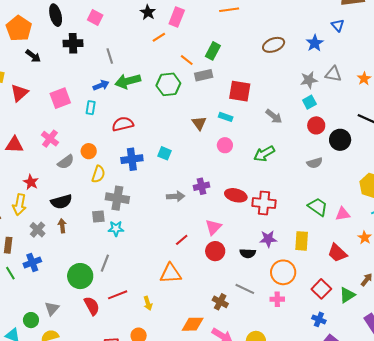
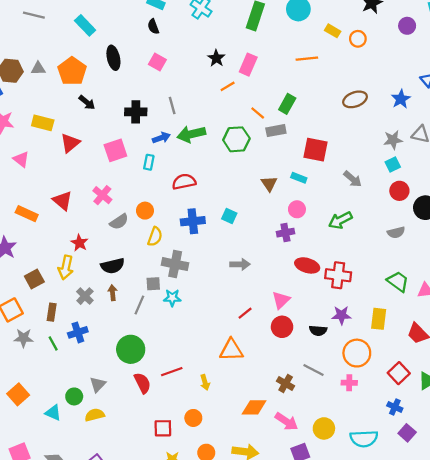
black cross: (73, 43) -> (136, 112), moved
red triangle: (14, 145) -> (63, 201), turned 36
purple cross: (202, 186) -> (285, 233), moved
gray line: (105, 263) -> (139, 305), moved

